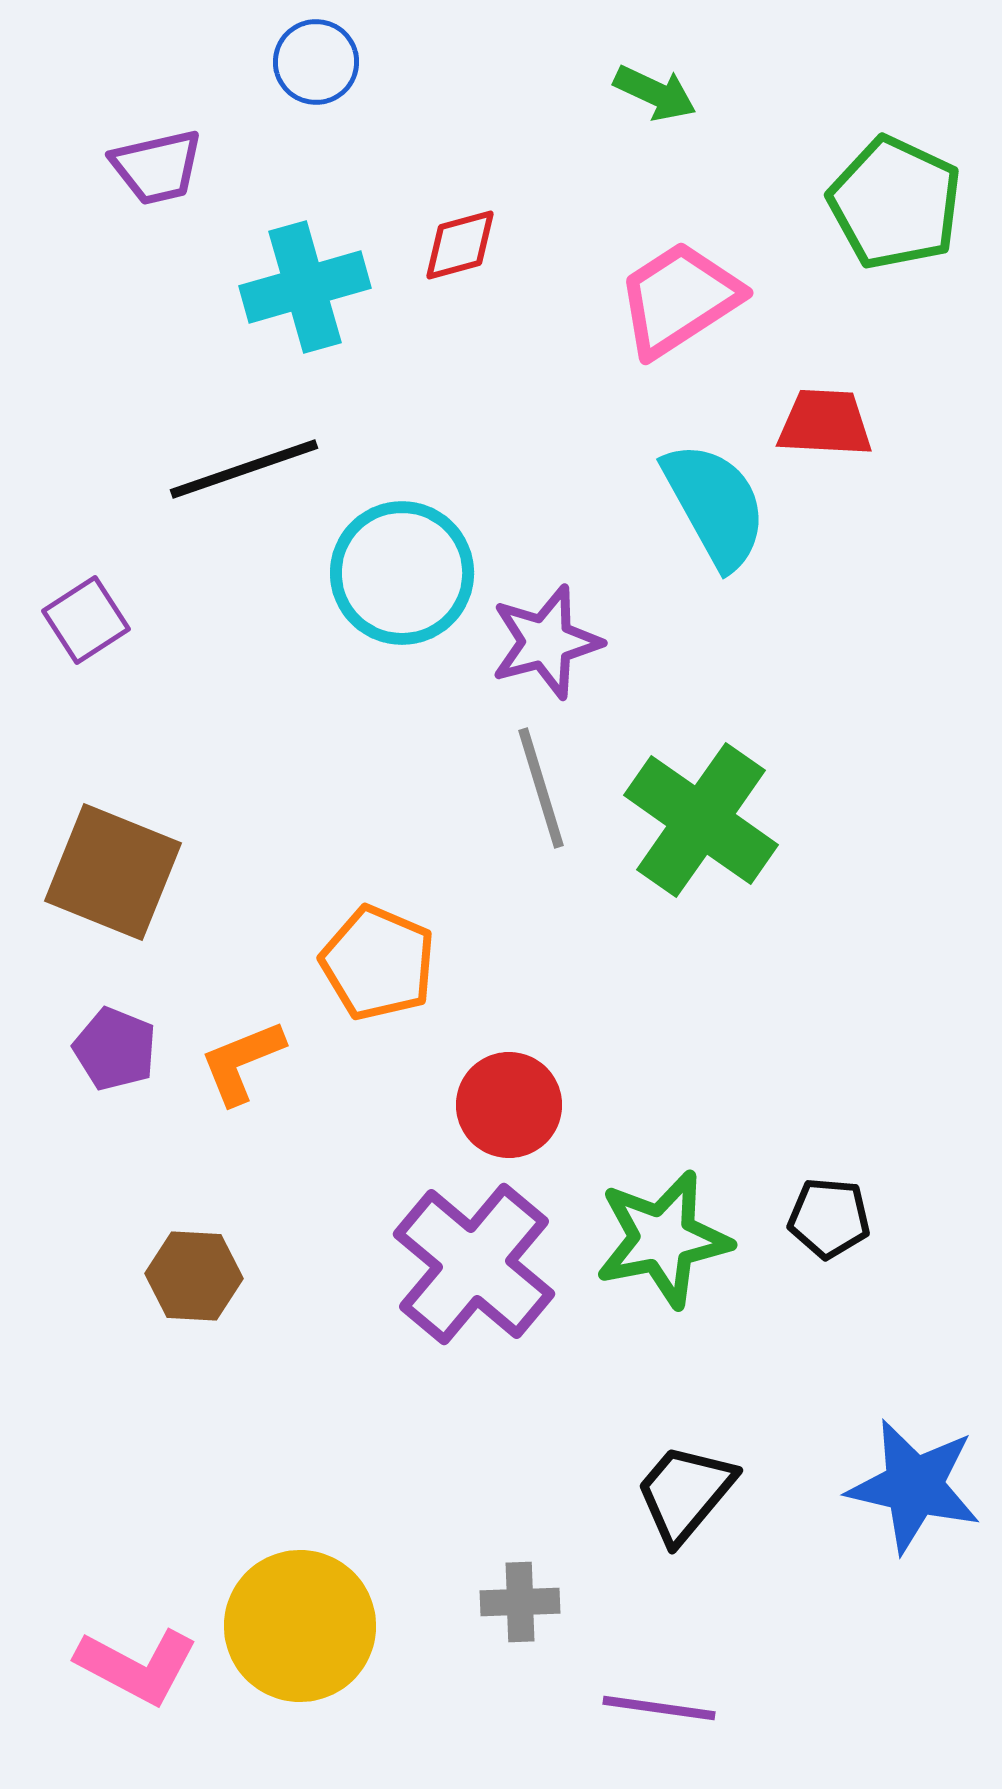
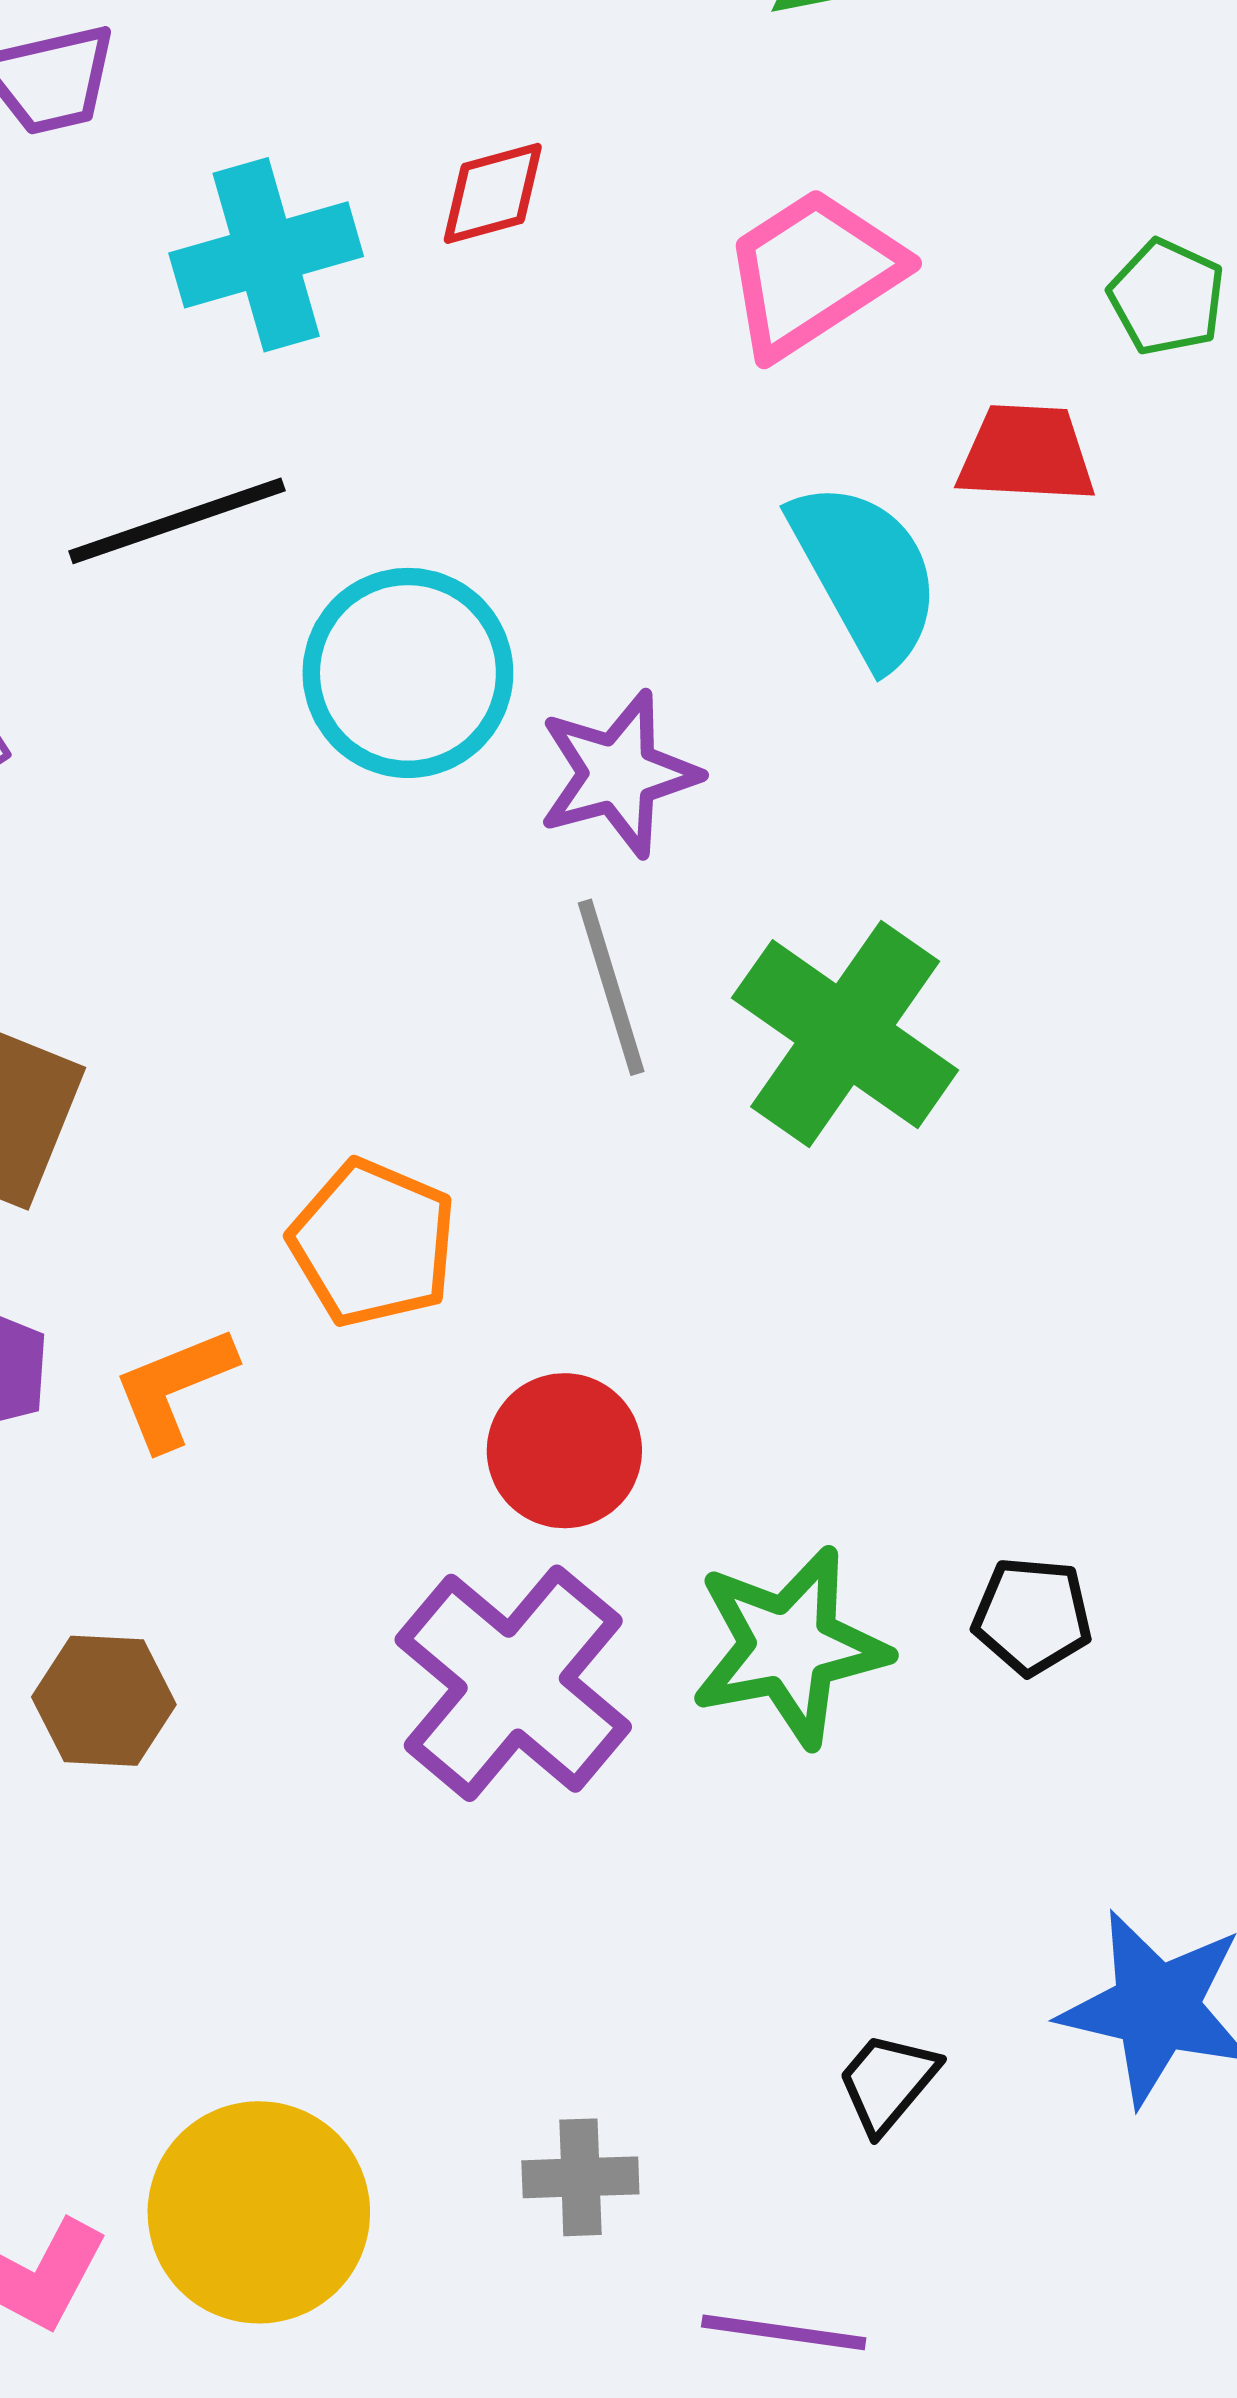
green pentagon: (895, 203) -> (1167, 297), moved, size x0.6
black trapezoid: (685, 1493) -> (887, 2082), moved, size x0.7

